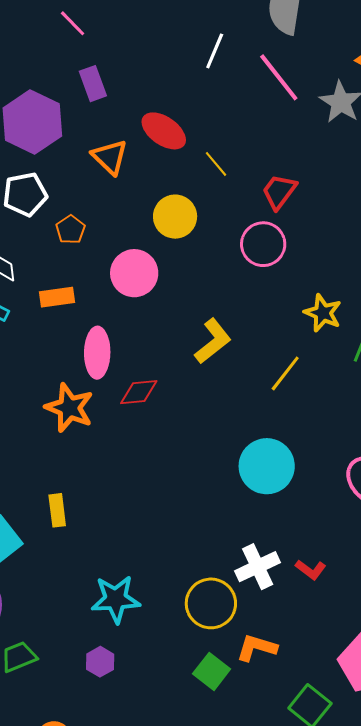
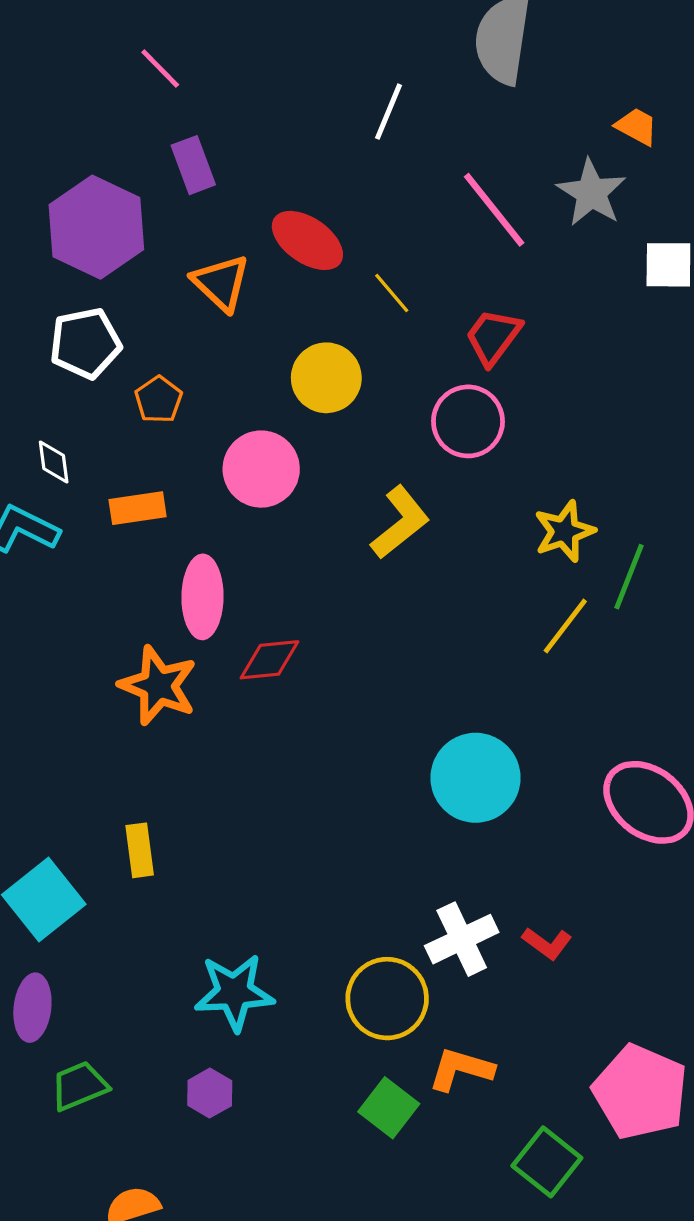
pink line: (279, 77) -> (494, 210), moved
yellow star: (323, 313) -> (564, 531), turned 30
yellow L-shape: (213, 341) -> (400, 522), moved
yellow line: (285, 373) -> (565, 626), moved

